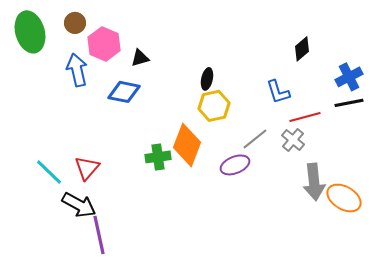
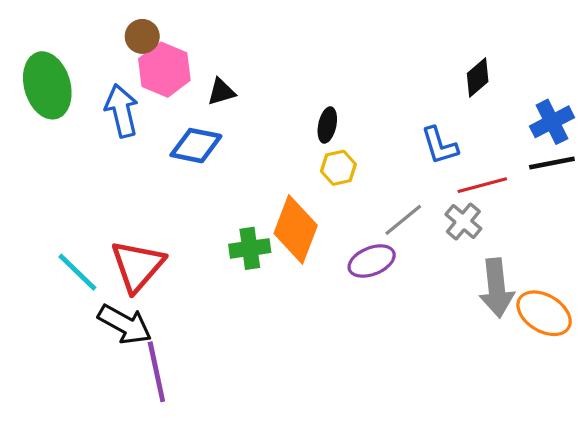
brown circle: (75, 23) -> (142, 36), moved
green ellipse: (30, 32) -> (47, 85), moved
yellow hexagon: (214, 106) -> (338, 168), size x0.7
red triangle: (87, 168) -> (137, 266), size x1.4

